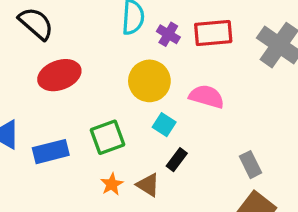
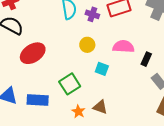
yellow circle: (149, 81) -> (87, 45), size x0.6
blue rectangle: (51, 152) -> (38, 100), turned 30
black rectangle: (177, 160) -> (146, 59), moved

